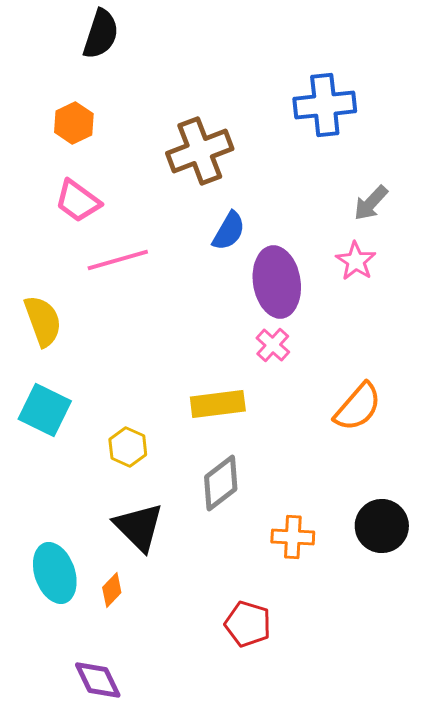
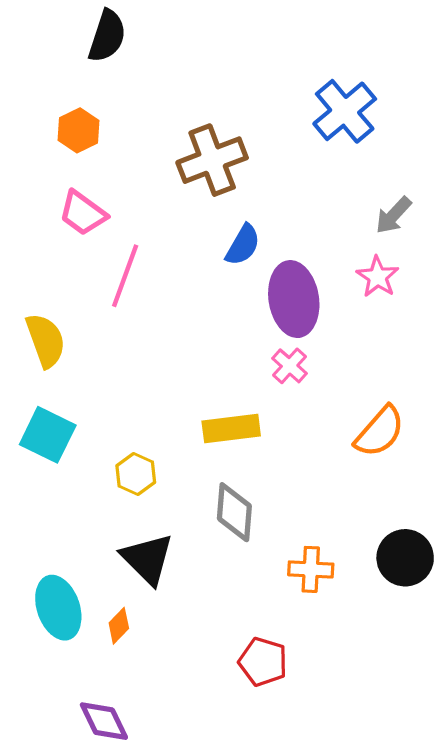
blue cross: (325, 105) -> (345, 111), turned -34
pink line: (118, 260) -> (125, 276), turned -54
gray diamond: (221, 483) -> (234, 512), turned -48

